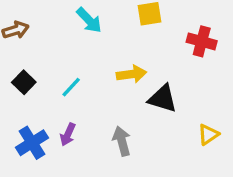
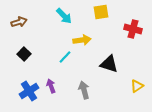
yellow arrow: (132, 74) -> (82, 40), moved
cyan line: (71, 87) -> (65, 57), moved
purple arrow: (68, 134) -> (51, 86), turned 136

